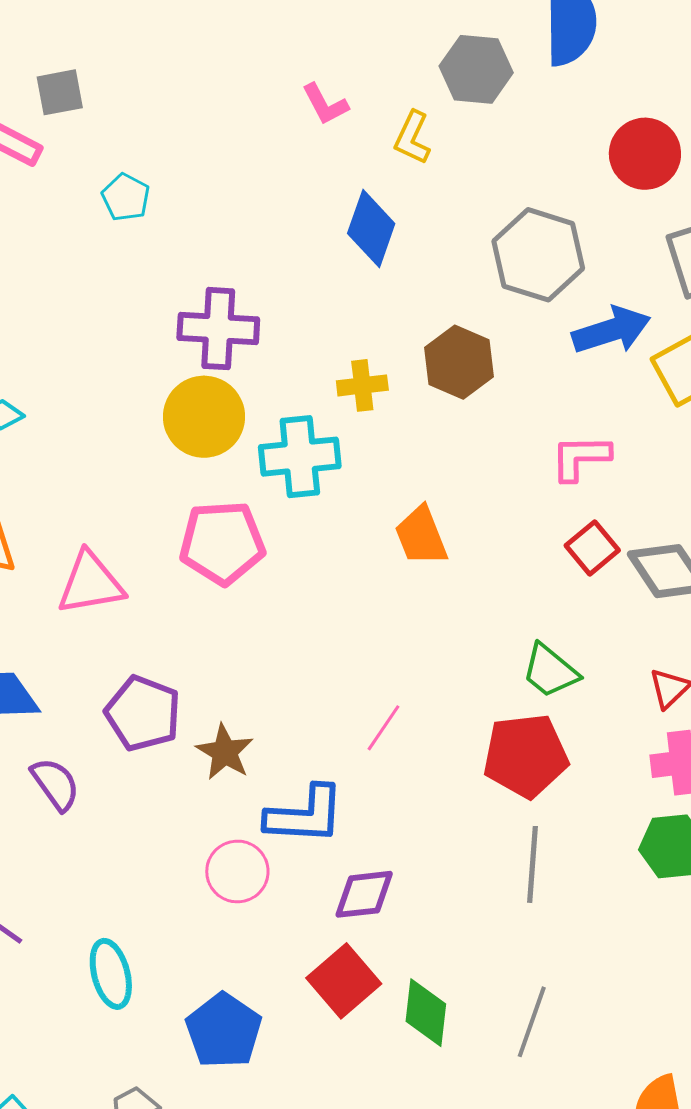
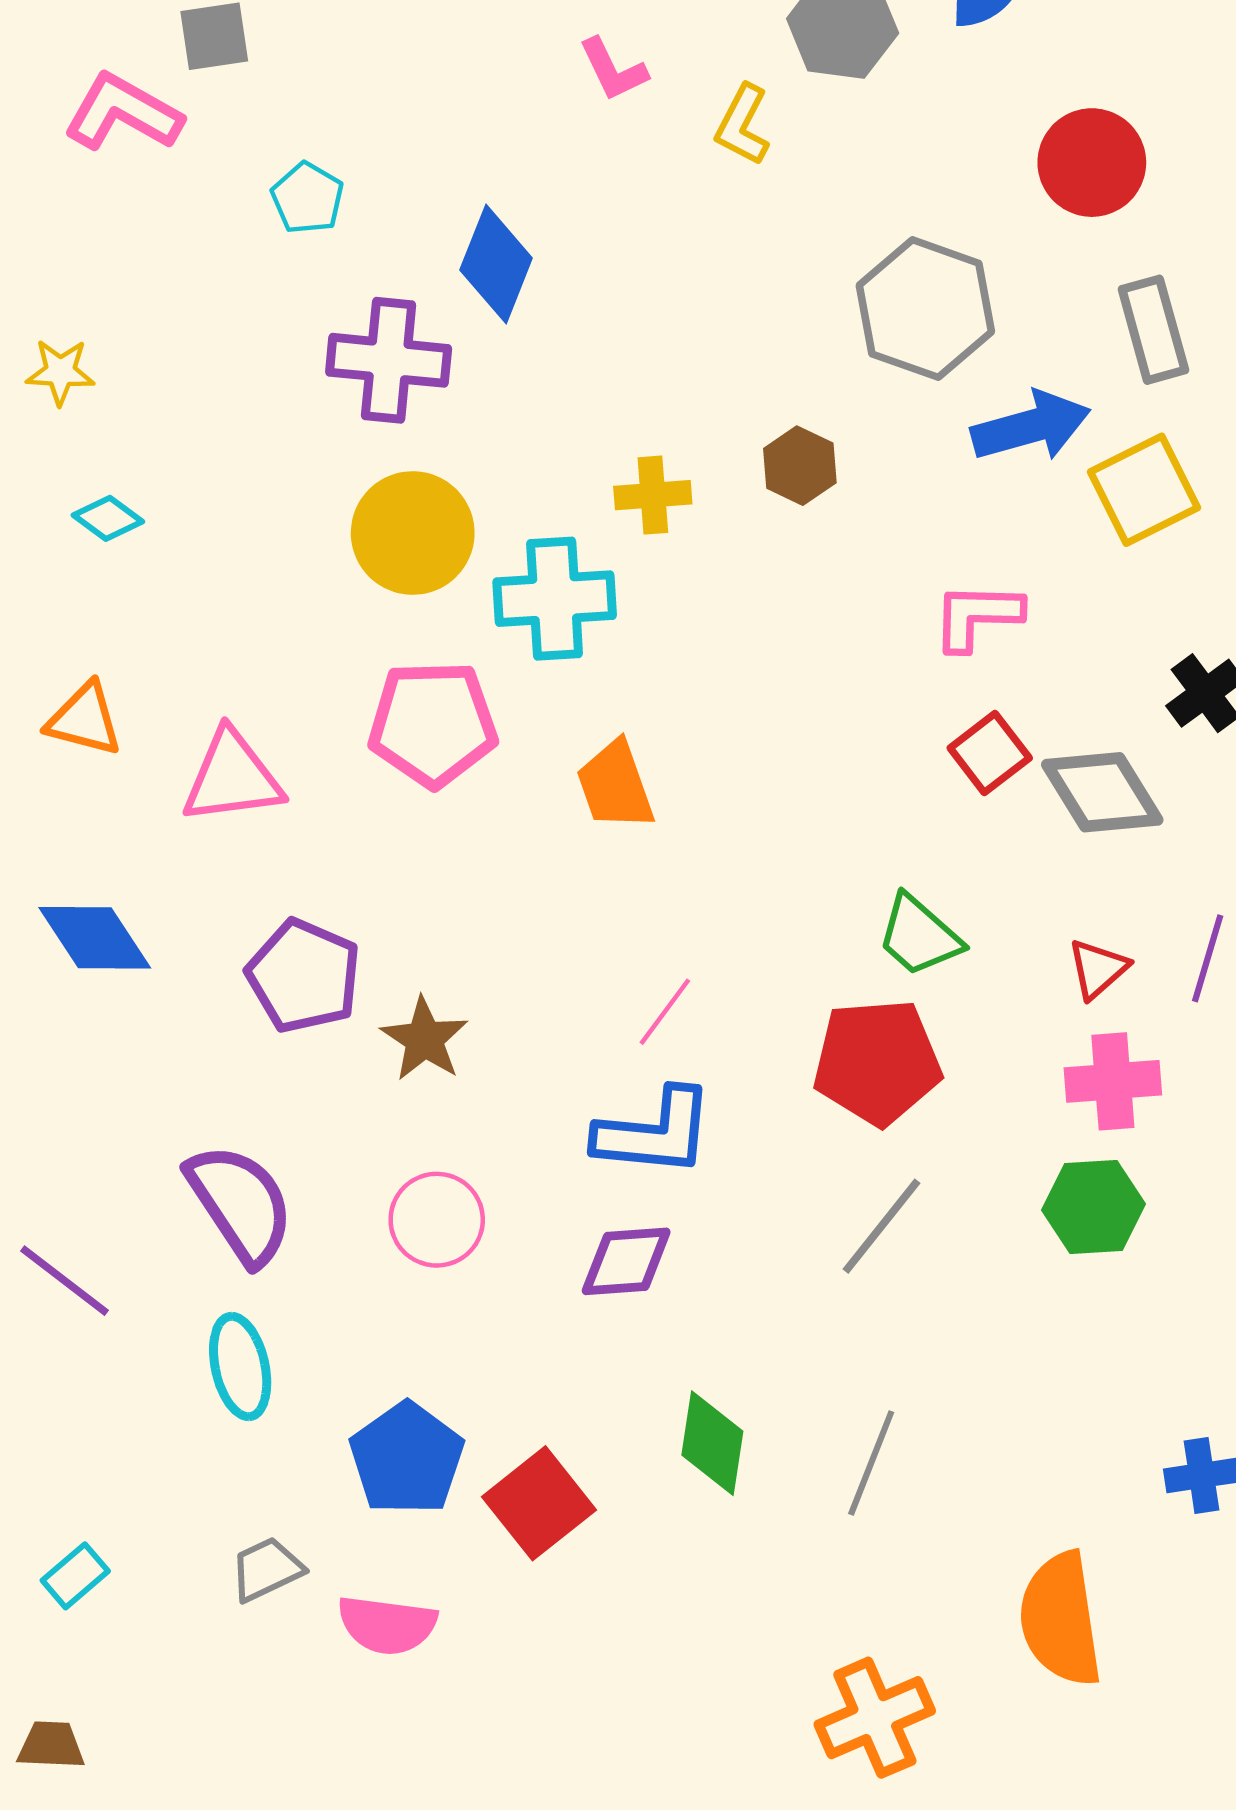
blue diamond: (371, 229) -> (496, 264), moved
purple cross: (218, 329) -> (389, 360), moved
brown hexagon: (459, 362) -> (800, 466), size x0.7
orange trapezoid: (421, 536) -> (615, 785), moved
purple semicircle: (55, 784) -> (240, 1204), moved, size x1.5
blue L-shape: (305, 815) -> (654, 1133), moved
gray line: (533, 864) -> (882, 1226), turned 32
red square: (344, 981) -> (539, 1503), moved

